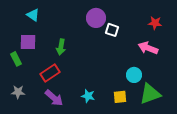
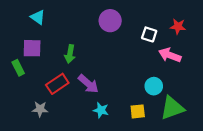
white square: (112, 30) -> (149, 34), moved
gray star: (18, 92) -> (40, 109), moved
purple arrow: (54, 98) -> (88, 84), moved

